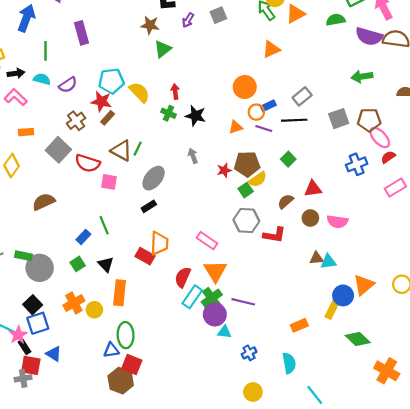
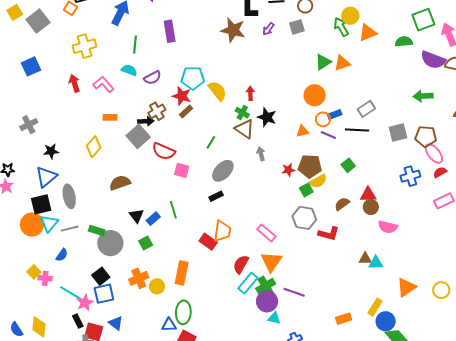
brown star: (150, 25) -> (233, 30), size x1.4
green triangle: (163, 49) -> (323, 62), moved
black arrow: (16, 73) -> (146, 121), moved
brown triangle: (121, 151) -> (245, 129), moved
brown circle: (310, 218) -> (371, 207), moved
black triangle: (106, 264) -> (136, 216), moved
blue circle: (343, 295) -> (386, 321), moved
black rectangle: (25, 347) -> (78, 321), moved

